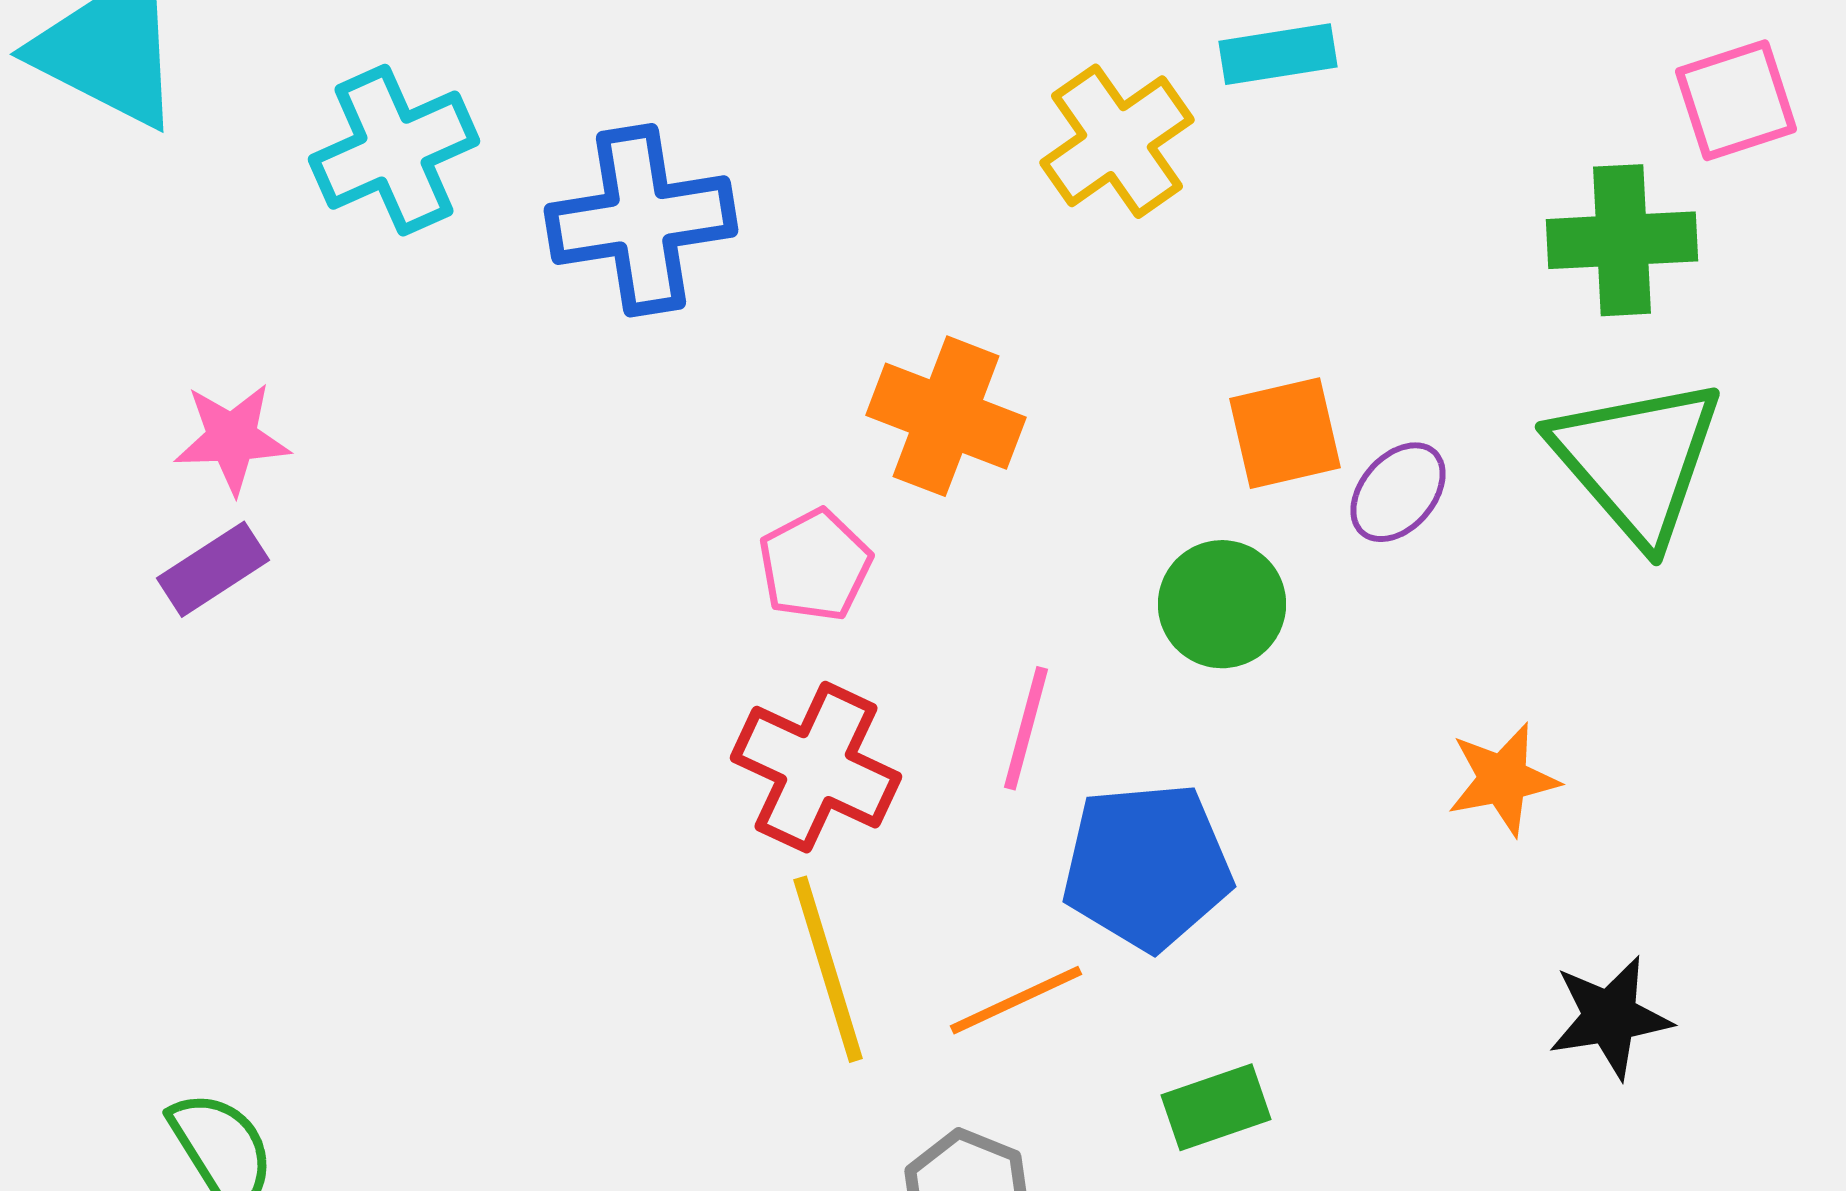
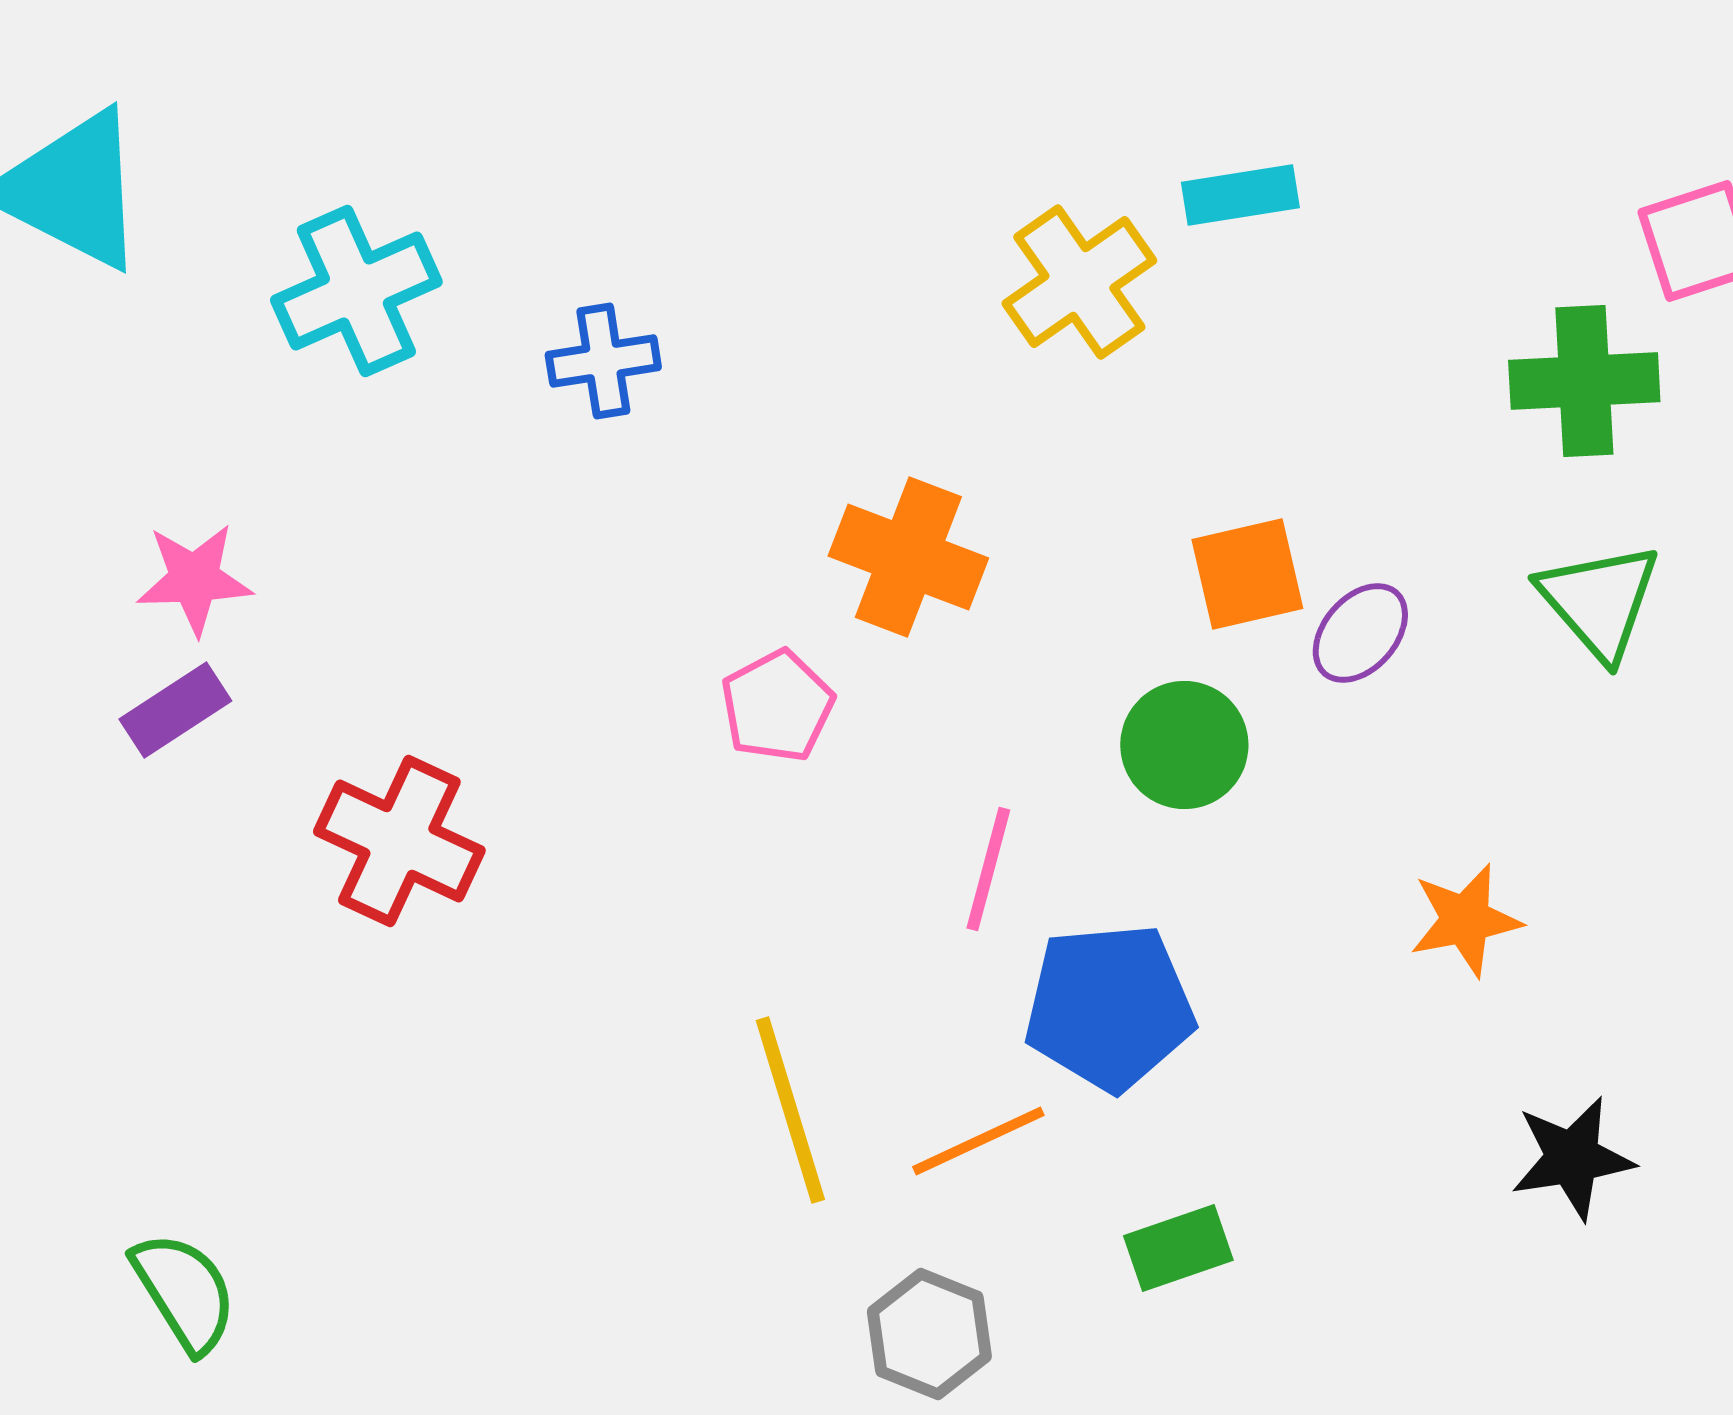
blue cross: (641, 220) -> (603, 361), size x0.6
green triangle: (1637, 460) -> (1599, 601), size x0.7
red cross: (816, 767) -> (399, 841), moved

